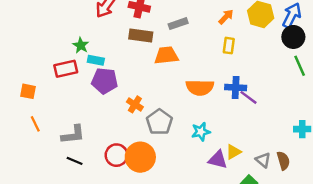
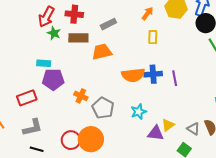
green star: (81, 45) -> (54, 33), moved
red rectangle: (66, 69) -> (27, 98), moved
blue cross: (236, 88) -> (153, 74), moved
purple line: (248, 97) -> (175, 78), turned 49

